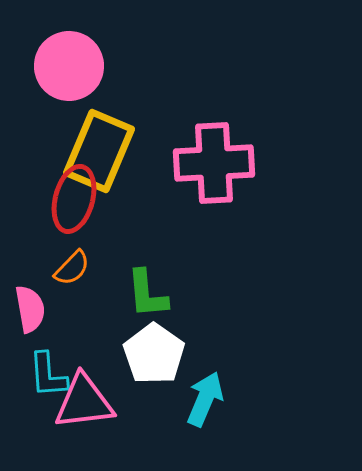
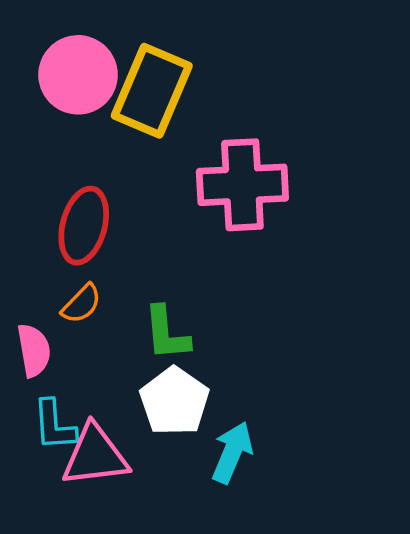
yellow rectangle: (99, 151) -> (152, 91), moved

